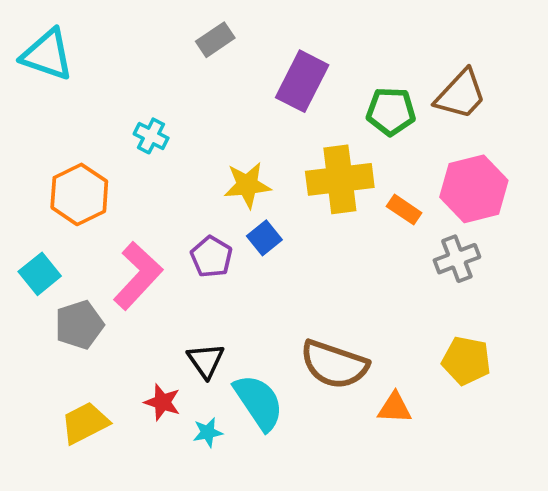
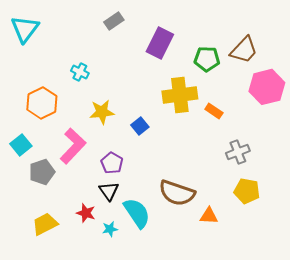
cyan triangle: (47, 55) -> (25, 29), turned 48
yellow star: (247, 185) -> (102, 112), moved
pink hexagon: (474, 189) -> (267, 87), moved
purple pentagon: (211, 257) -> (112, 163), moved
gray cross: (457, 259) -> (238, 152), moved

